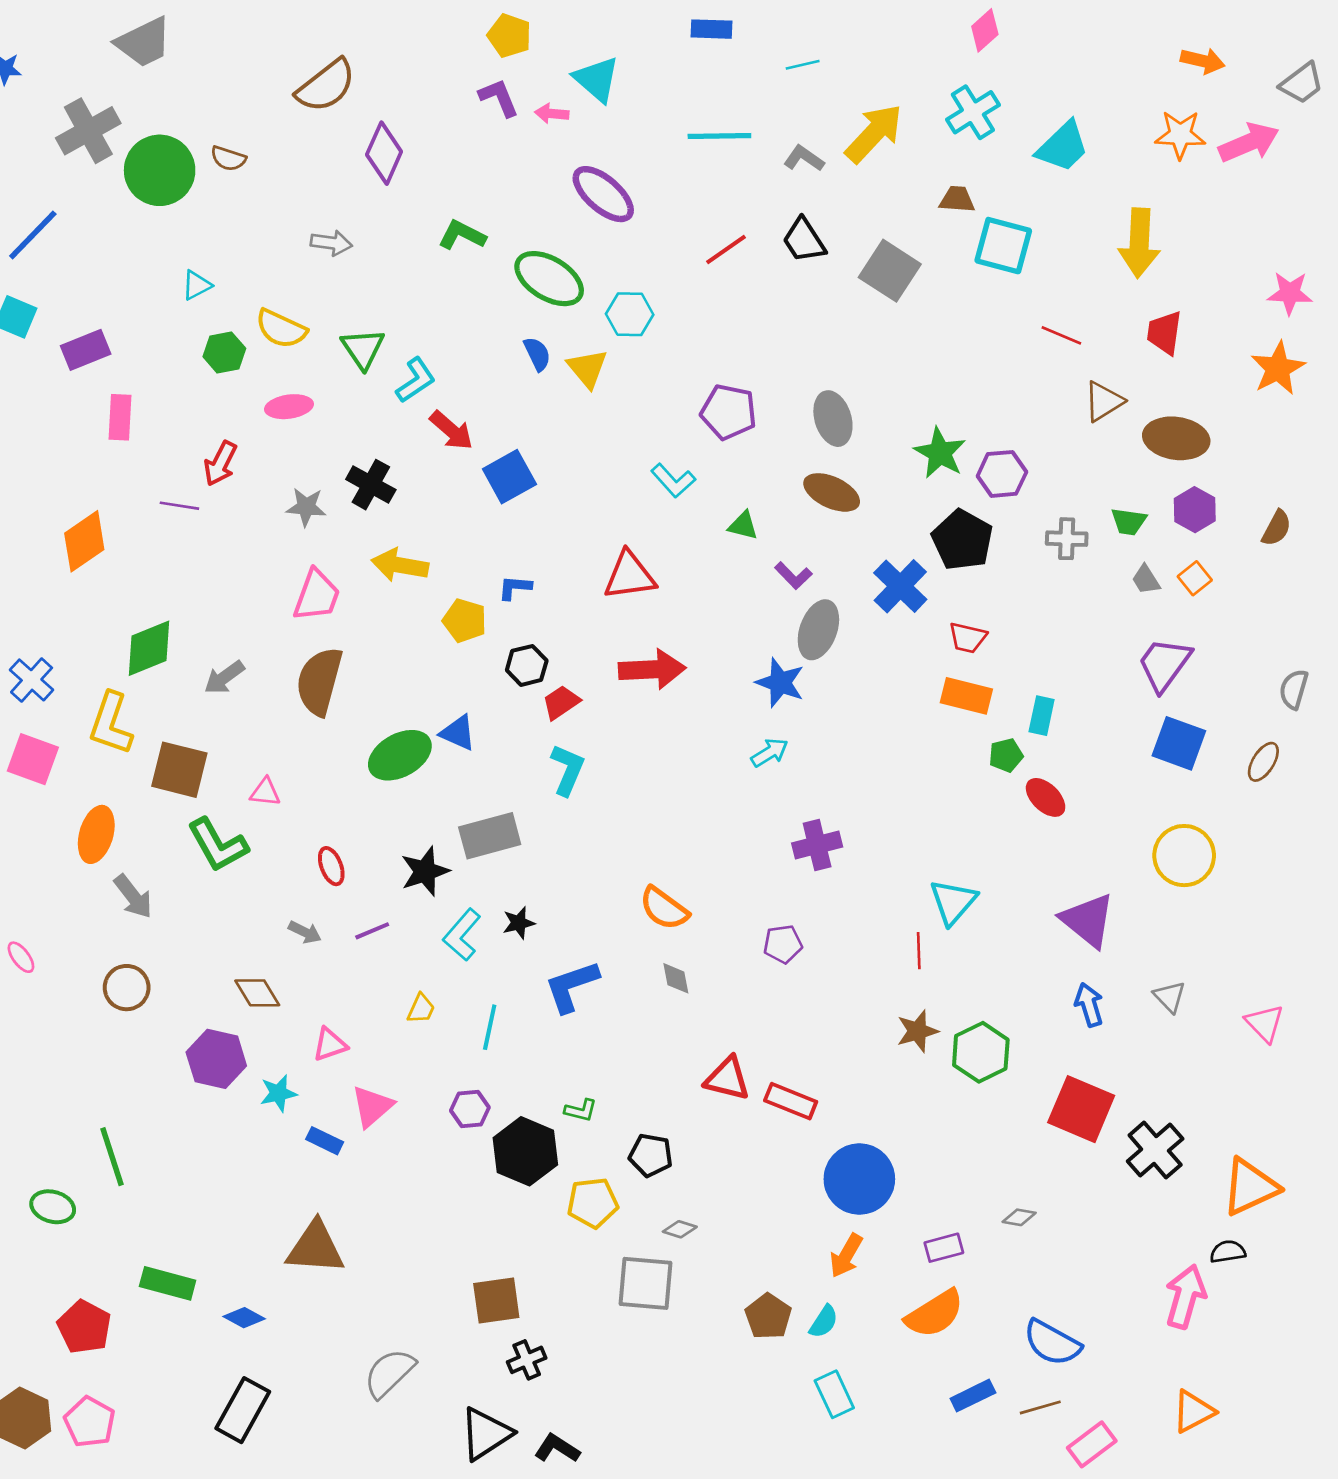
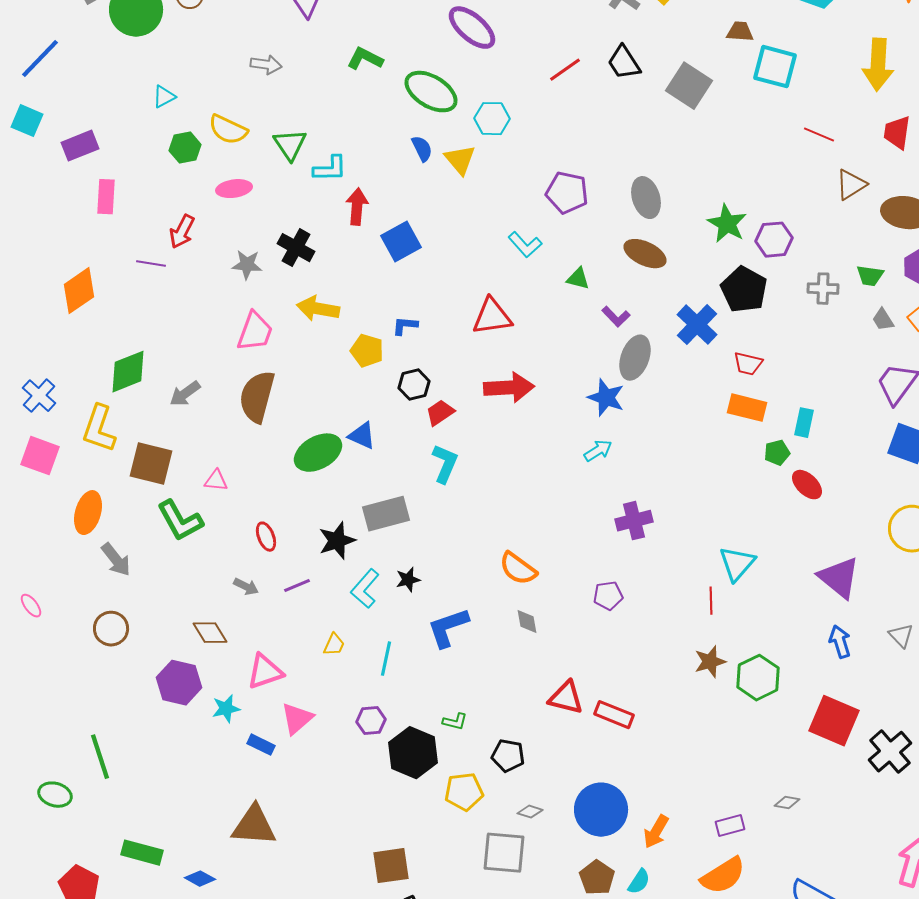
cyan L-shape: (416, 380) -> (330, 169), turned 33
red arrow: (451, 430) -> (357, 207), turned -126
pink triangle: (330, 1044) -> (265, 672), size x1.4
blue circle: (859, 1179) -> (601, 810), moved

